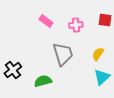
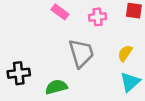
black cross: (13, 70) -> (19, 73), turned 30

